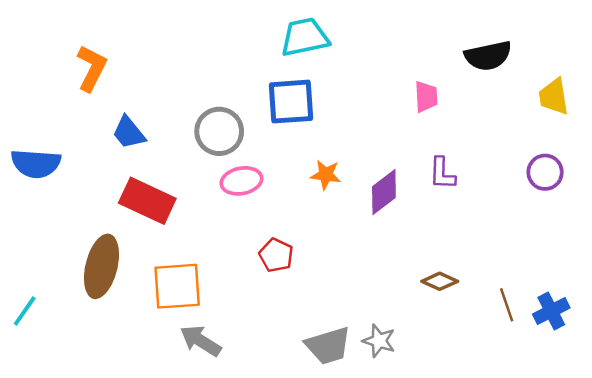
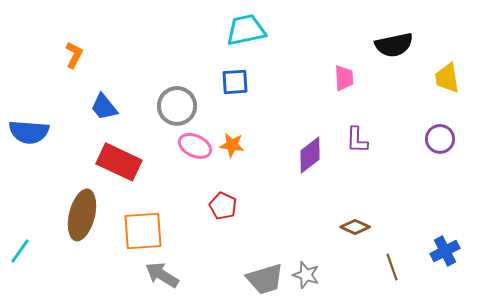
orange L-shape: (92, 68) -> (74, 55), size x0.7
blue square: (291, 102) -> (235, 82), size x0.7
orange star: (326, 175) -> (232, 145), moved
pink ellipse: (241, 181) -> (195, 146), turned 36
brown line: (507, 305) -> (392, 267), moved

